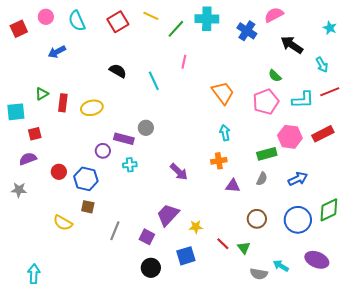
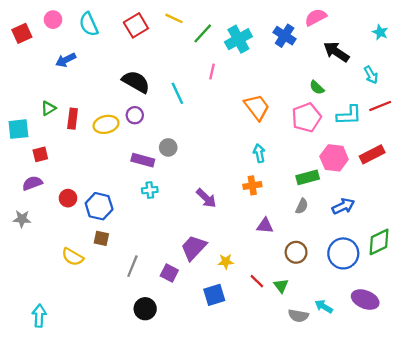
cyan cross: (207, 19) -> (238, 39), moved, turned -30
black semicircle: (118, 71) -> (136, 82), size x1.4
purple circle: (103, 151) -> (135, 115), moved
purple triangle: (233, 186) -> (265, 226), moved
black circle: (151, 268) -> (145, 309), moved

